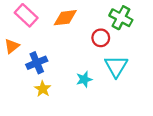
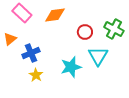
green cross: (121, 18) -> (114, 29), moved
cyan star: (84, 79) -> (71, 67), size x1.5

